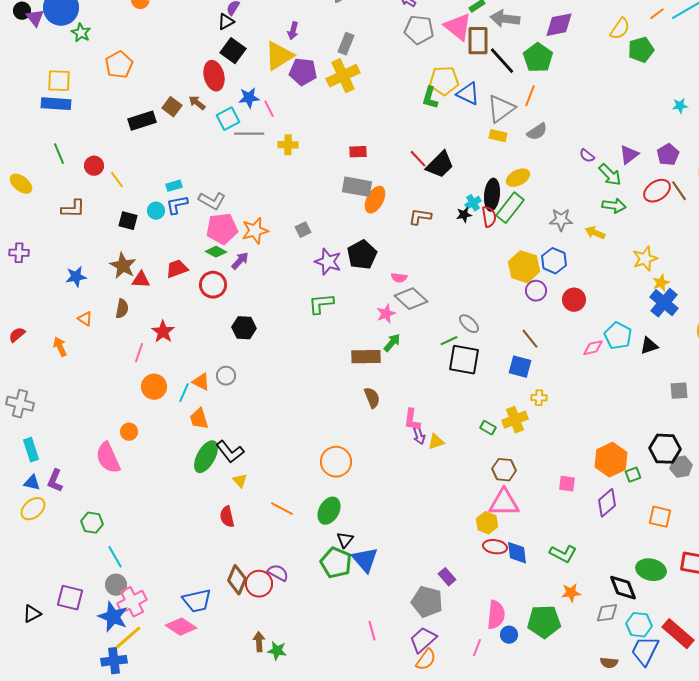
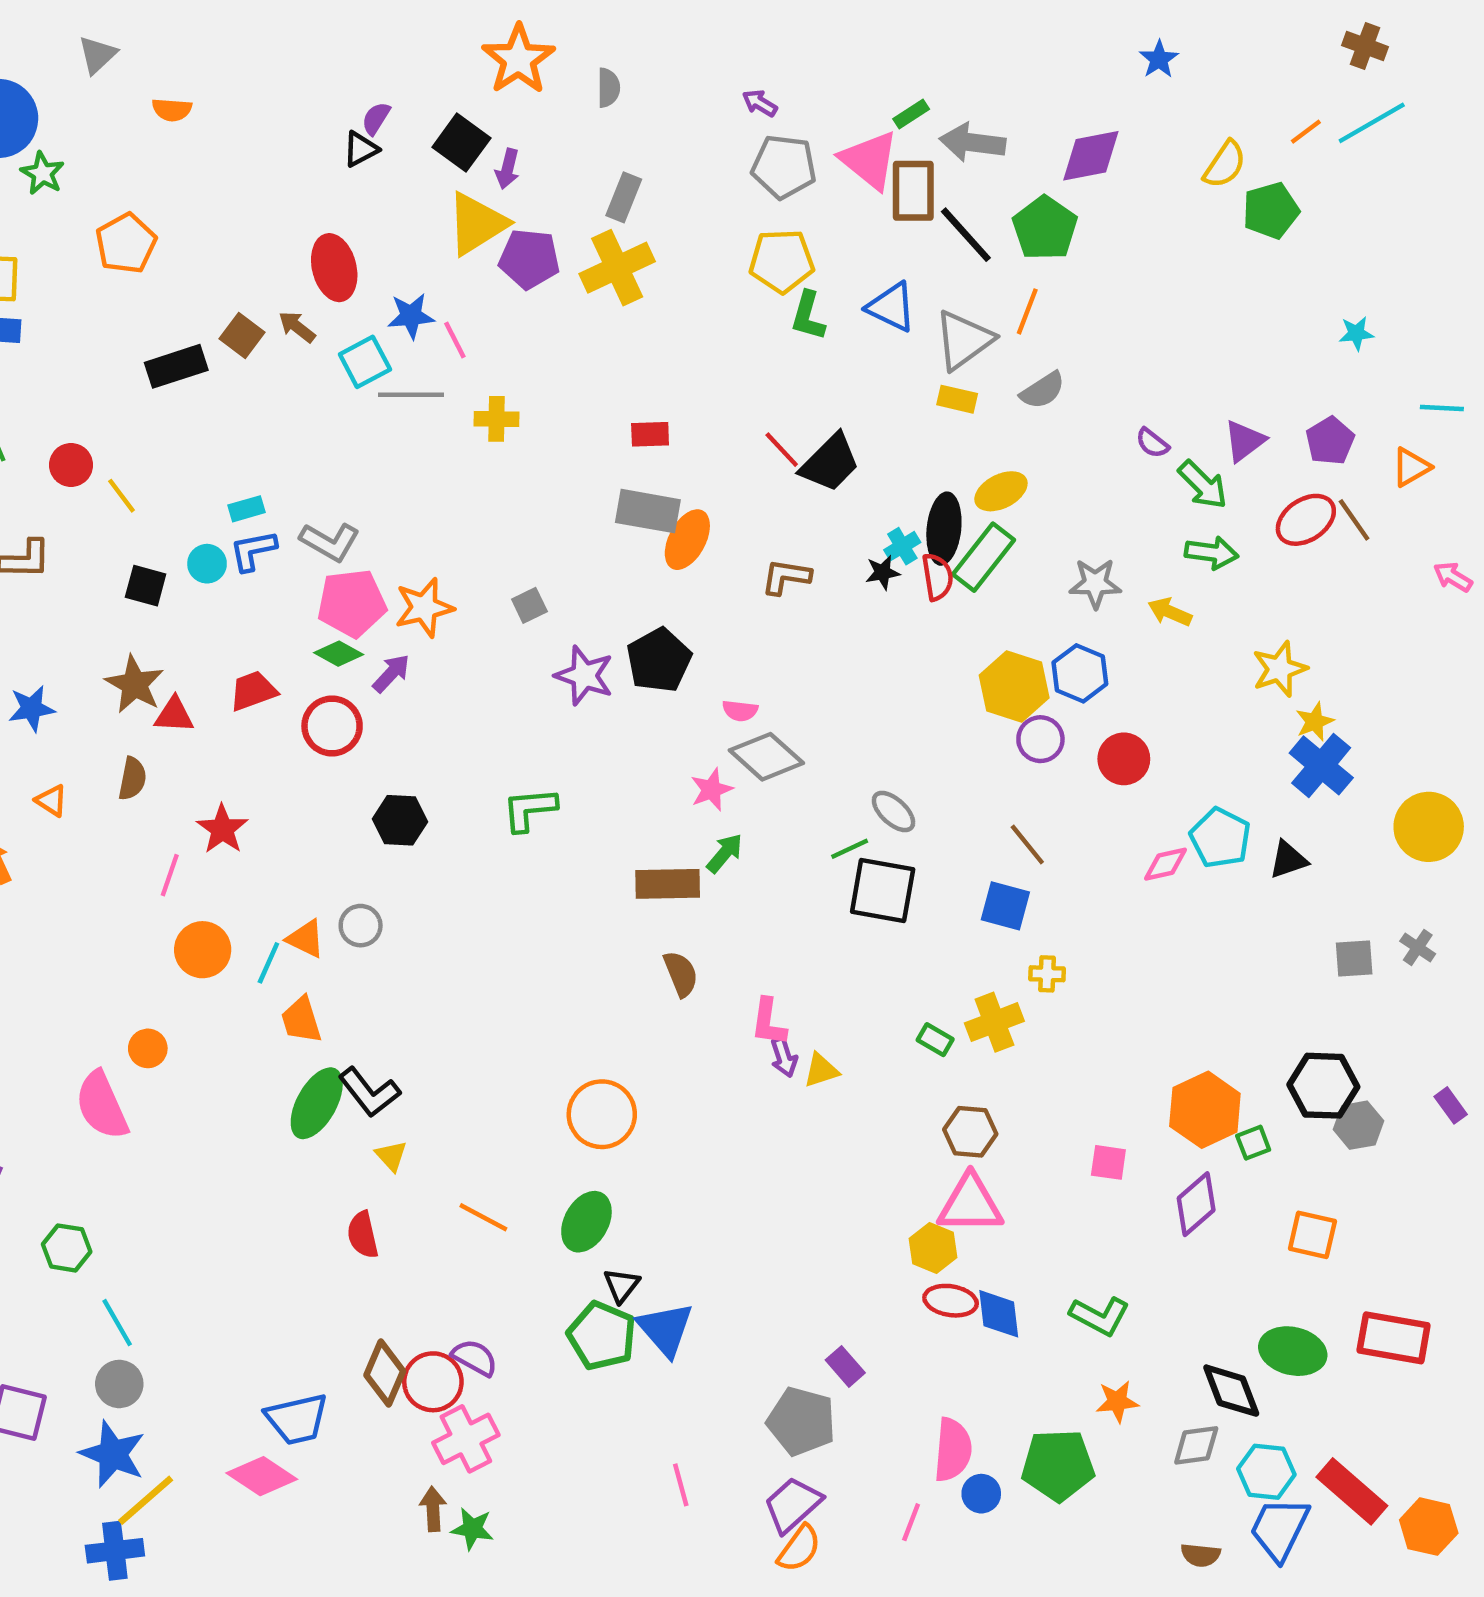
black square: (233, 51) -> (461, 143), moved
yellow pentagon: (444, 81) -> (782, 261), moved
green L-shape: (321, 304) -> (529, 809), moved
pink cross: (132, 602) -> (466, 1439), moved

